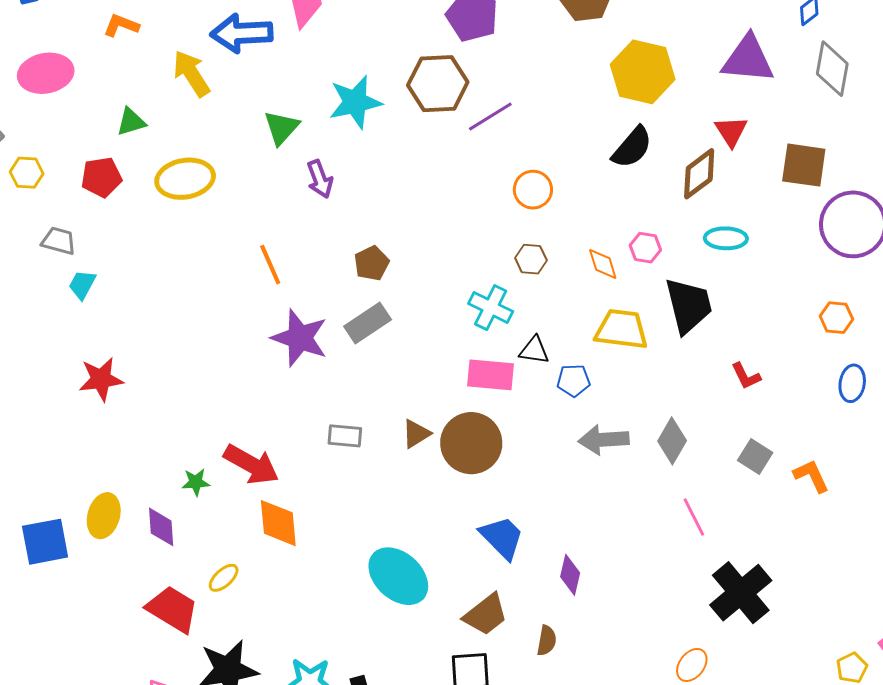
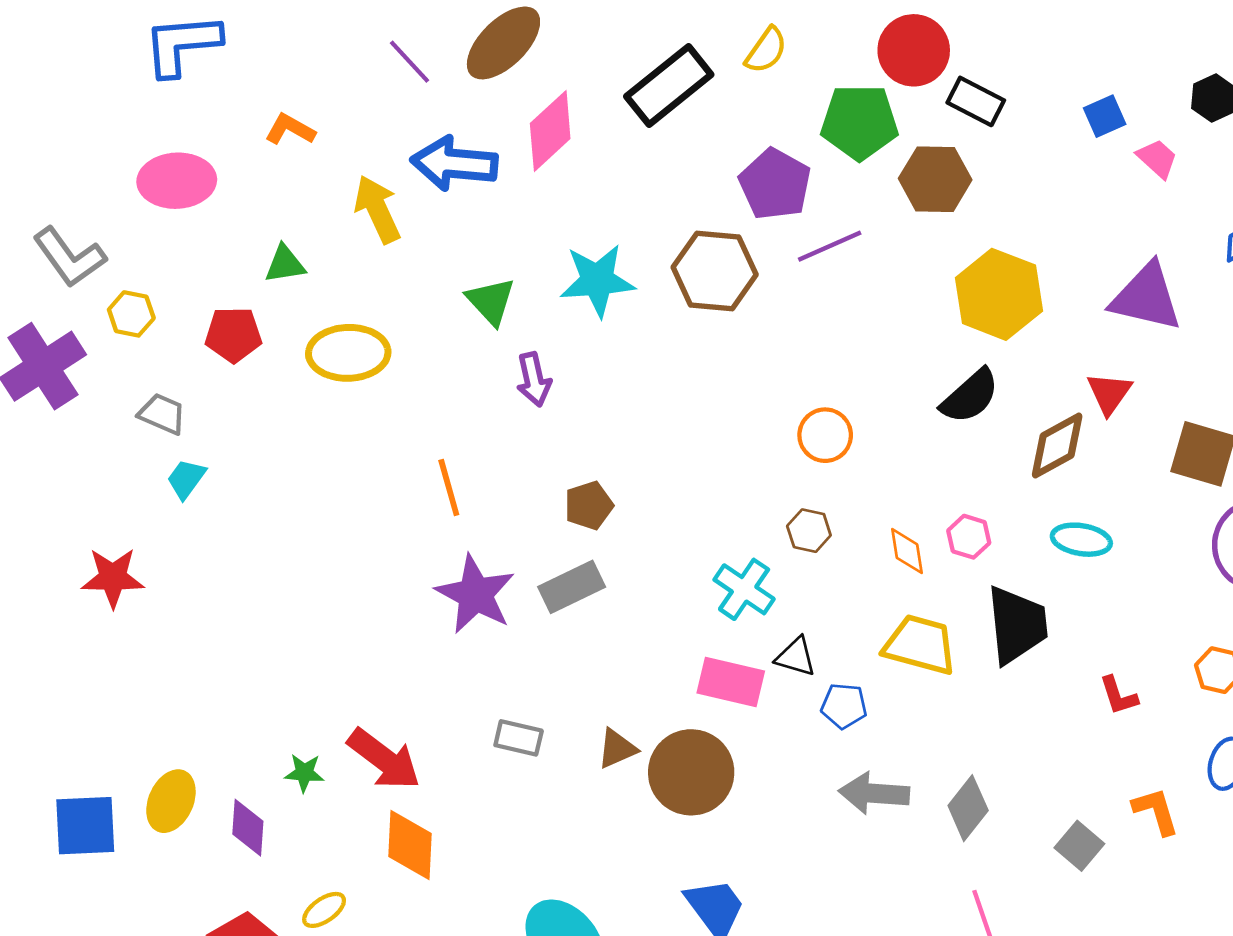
purple line: (490, 117) -> (830, 246), moved
green triangle: (281, 128) -> (491, 301), turned -33
red L-shape: (746, 376) -> (1119, 696), moved
red star: (101, 379) -> (113, 578), moved
orange L-shape: (811, 476) -> (1156, 811), moved

